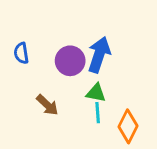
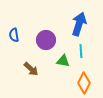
blue arrow: (99, 55) -> (79, 24), moved
cyan line: (98, 113) -> (81, 51), moved

